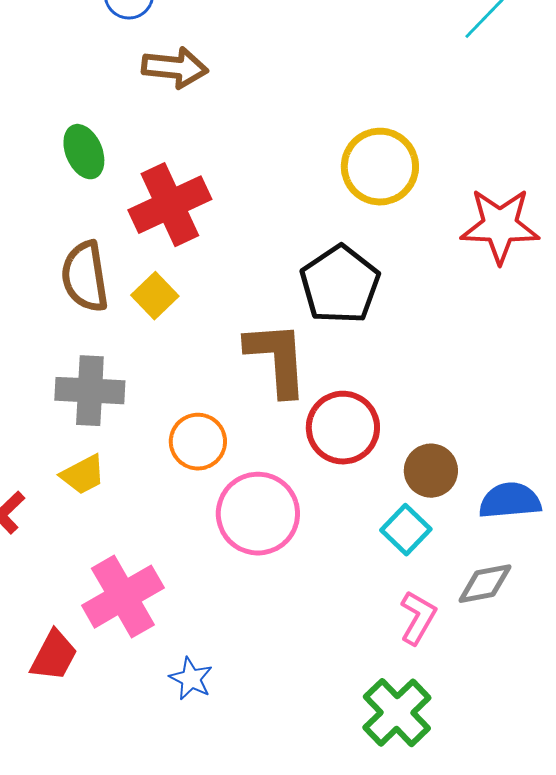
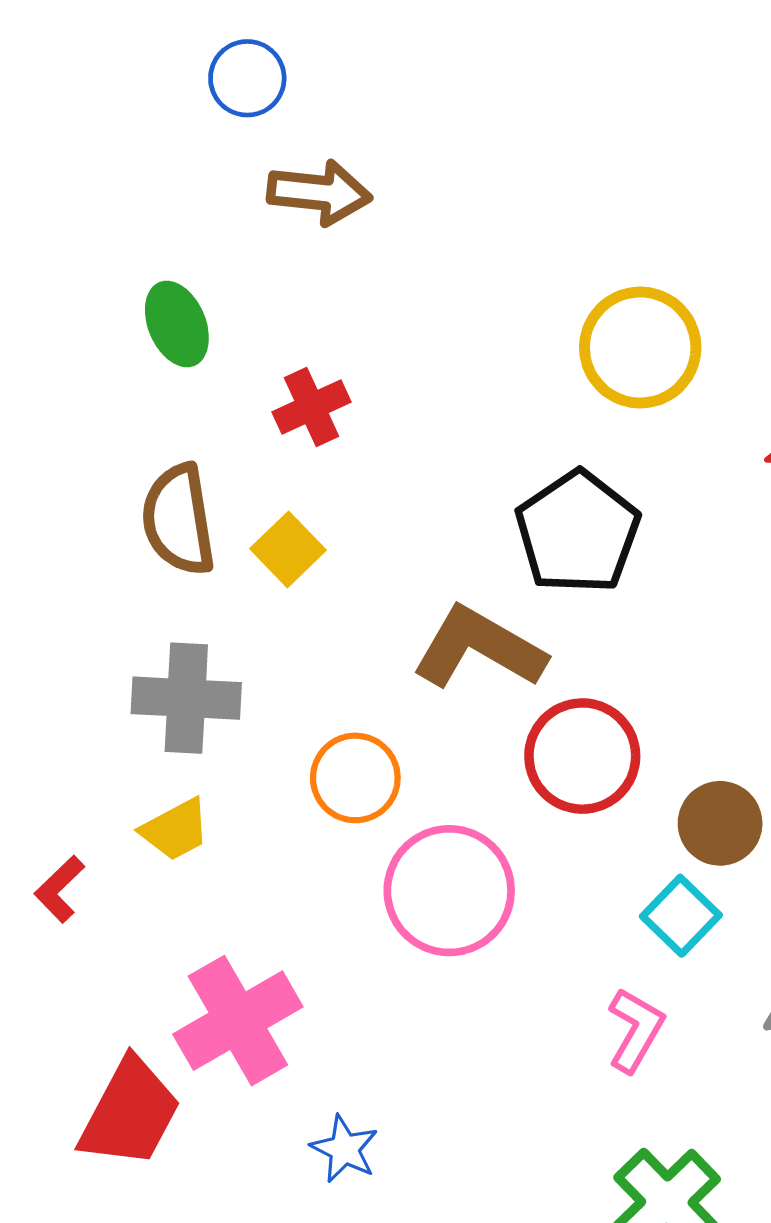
red cross: (170, 205) -> (311, 407), size x0.6
brown L-shape: (277, 359) -> (479, 648), turned -56
pink L-shape: (418, 618) -> (636, 1030), moved
red trapezoid: (54, 656) -> (130, 1113), size x1.4

